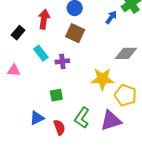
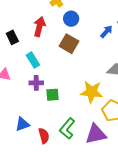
black rectangle: (18, 33) -> (12, 37), turned -72
purple cross: (62, 61) -> (36, 83), moved
green square: (56, 95) -> (53, 95), moved

